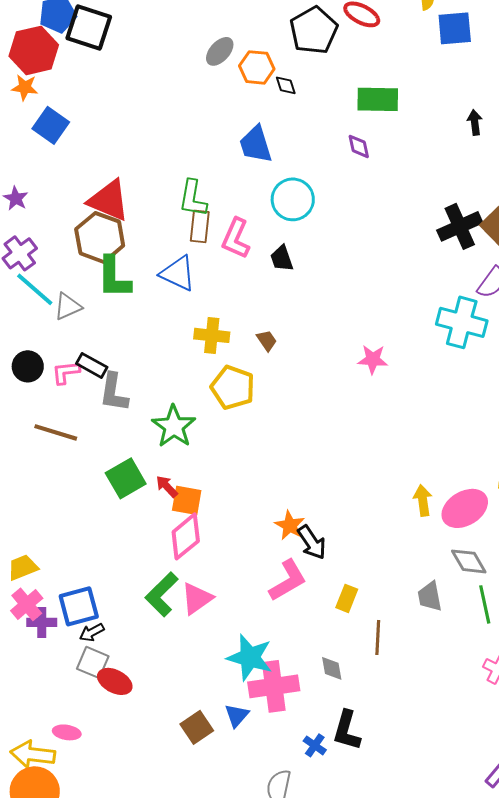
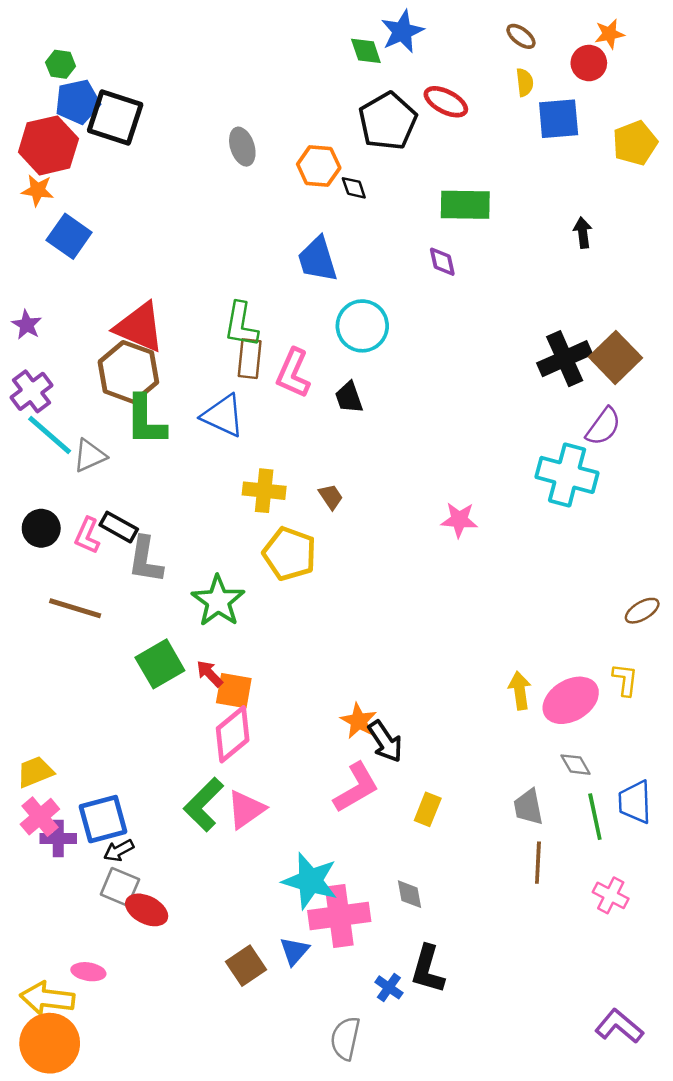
gray ellipse: (220, 51) -> (242, 147), moved, turned -60
pink L-shape: (66, 372) -> (87, 536), turned -60
gray diamond: (469, 561) -> (576, 765), size x0.7
brown line: (378, 637) -> (538, 863), moved

